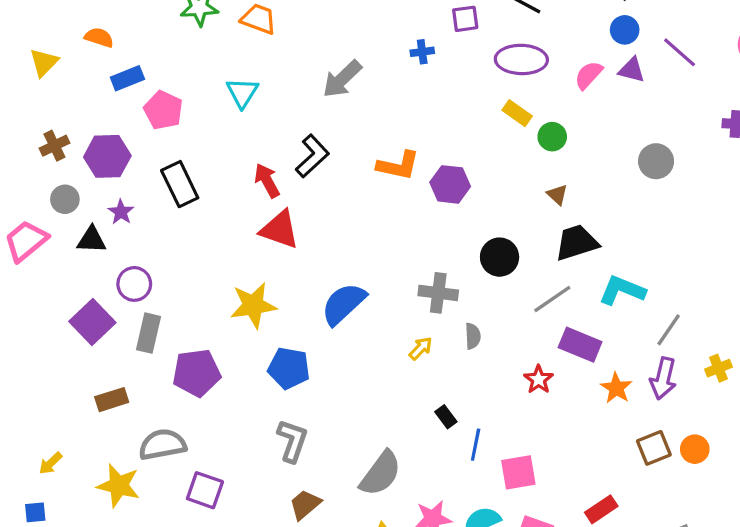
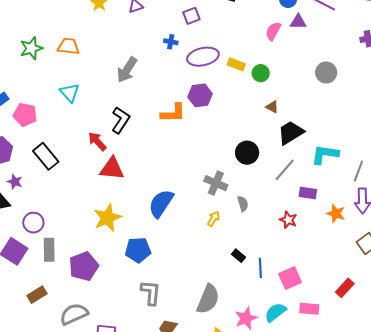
blue cross: (422, 52) -> (171, 42), turned 32
purple ellipse: (521, 59) -> (203, 57), moved
purple hexagon: (450, 184) -> (200, 95), moved
gray cross: (438, 293) -> (216, 183), turned 30
purple rectangle: (580, 345) -> (308, 193), size x0.7

